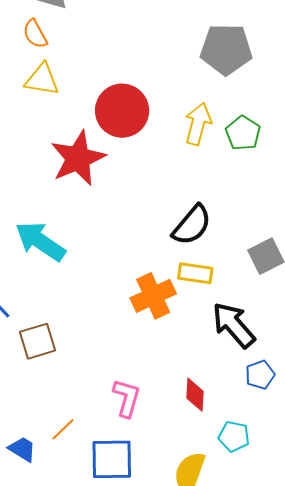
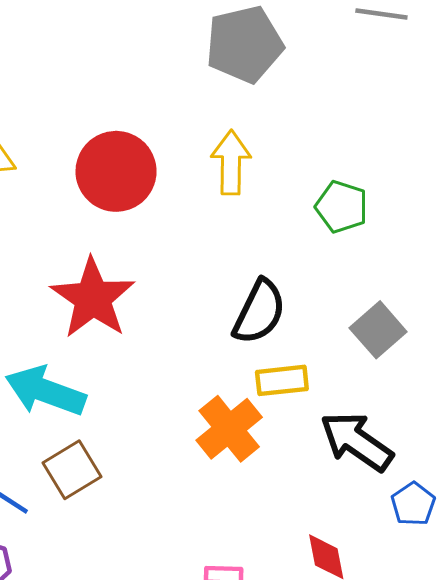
green pentagon: (243, 133) -> (342, 207), moved
red star: (78, 158) -> (93, 298), moved
brown square: (38, 341) -> (72, 470), moved

